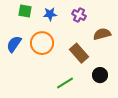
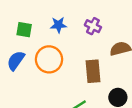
green square: (25, 11) -> (24, 30), moved
brown rectangle: (79, 53) -> (93, 71), turned 36

